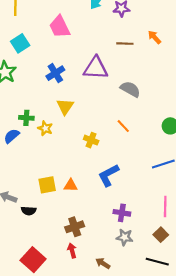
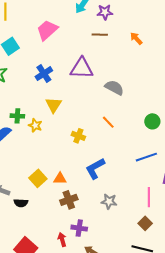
pink trapezoid: (60, 27) -> (47, 30), turned 75
brown line: (125, 44) -> (100, 35), moved
yellow square: (47, 185) -> (38, 178), turned -30
purple cross: (122, 213) -> (79, 228), moved
brown cross: (75, 227) -> (69, 200), moved
gray star: (125, 237) -> (109, 201), moved

